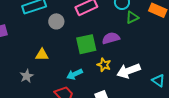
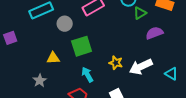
purple semicircle: (111, 38) -> (154, 33), moved
green square: (86, 44) -> (82, 46), moved
cyan arrow: (75, 74) -> (87, 75), turned 91

